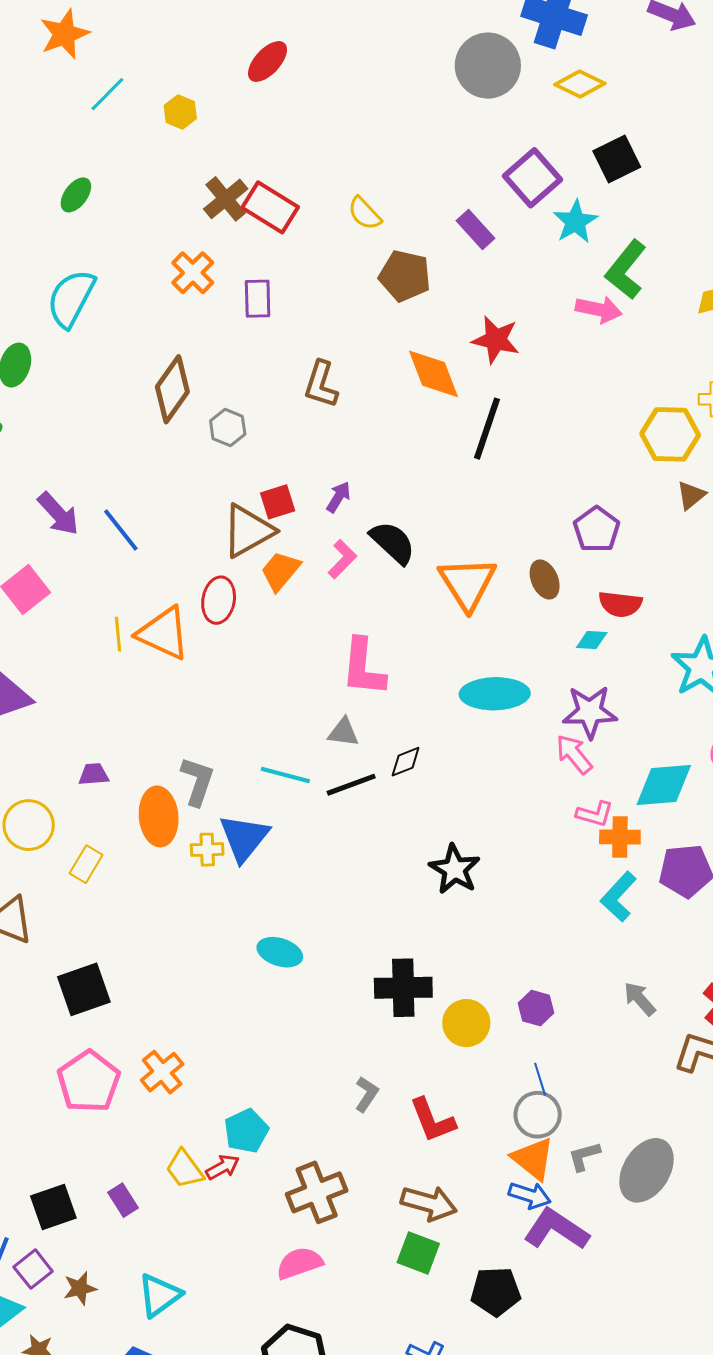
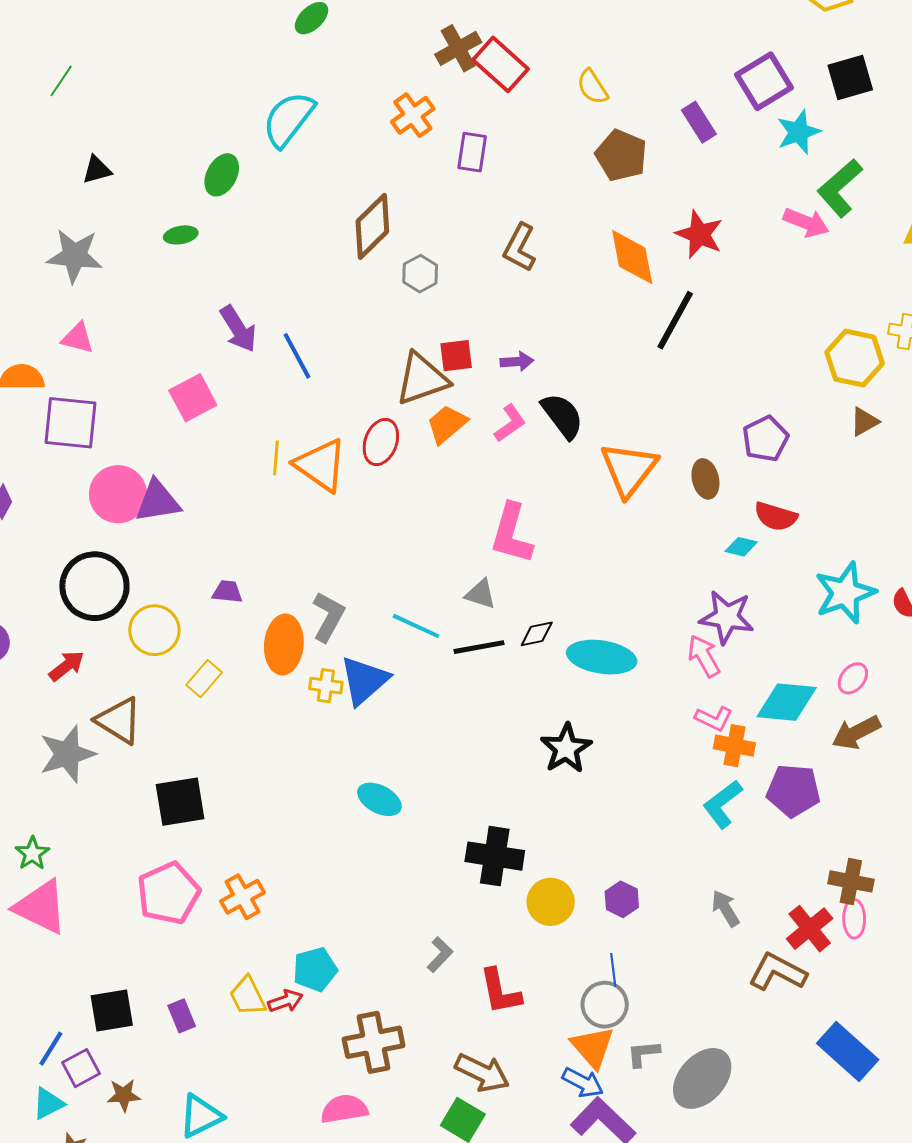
purple arrow: (338, 497) -> (517, 362), turned 44
cyan ellipse: (495, 694) -> (602, 657), moved

